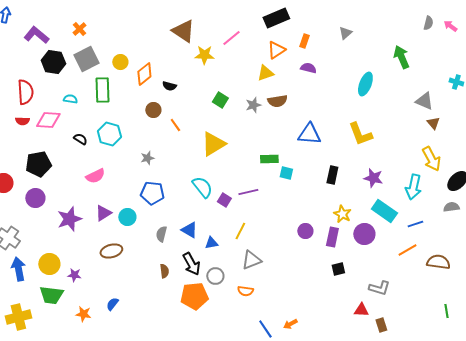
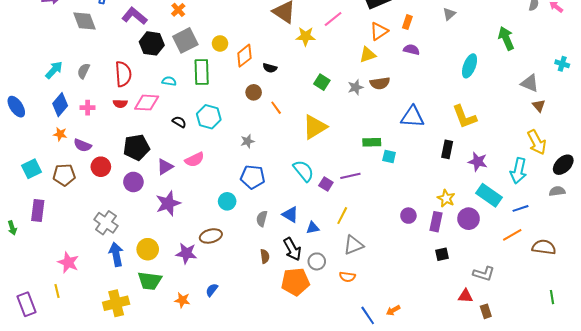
black rectangle: (332, 175) -> (447, 149), moved
purple triangle: (103, 213) -> (165, 167), moved
purple star: (74, 275) -> (186, 253), moved, size x1.5

